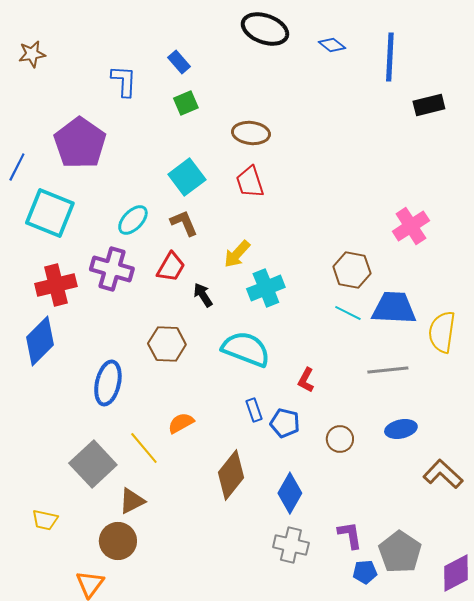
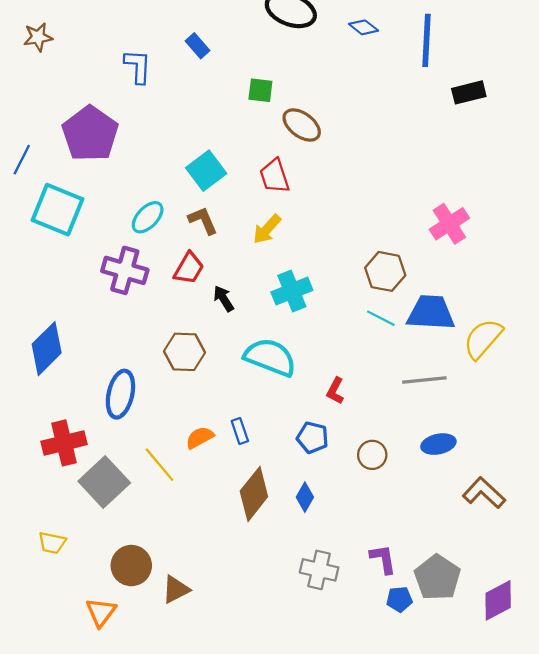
green square: (186, 103) -> (260, 90), moved, turned 30
brown ellipse: (251, 133) -> (302, 125), moved, turned 30
yellow arrow: (237, 254) -> (267, 229), moved
red cross: (56, 285) -> (64, 443), moved
yellow semicircle: (442, 332) -> (483, 339), turned 33
blue rectangle: (254, 410) -> (240, 431), moved
blue diamond: (290, 493) -> (305, 497), moved, size x0.7
brown triangle: (132, 501) -> (176, 589), moved

